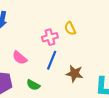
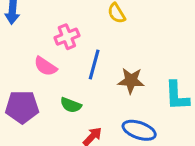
pink cross: (50, 37) -> (67, 37), moved

